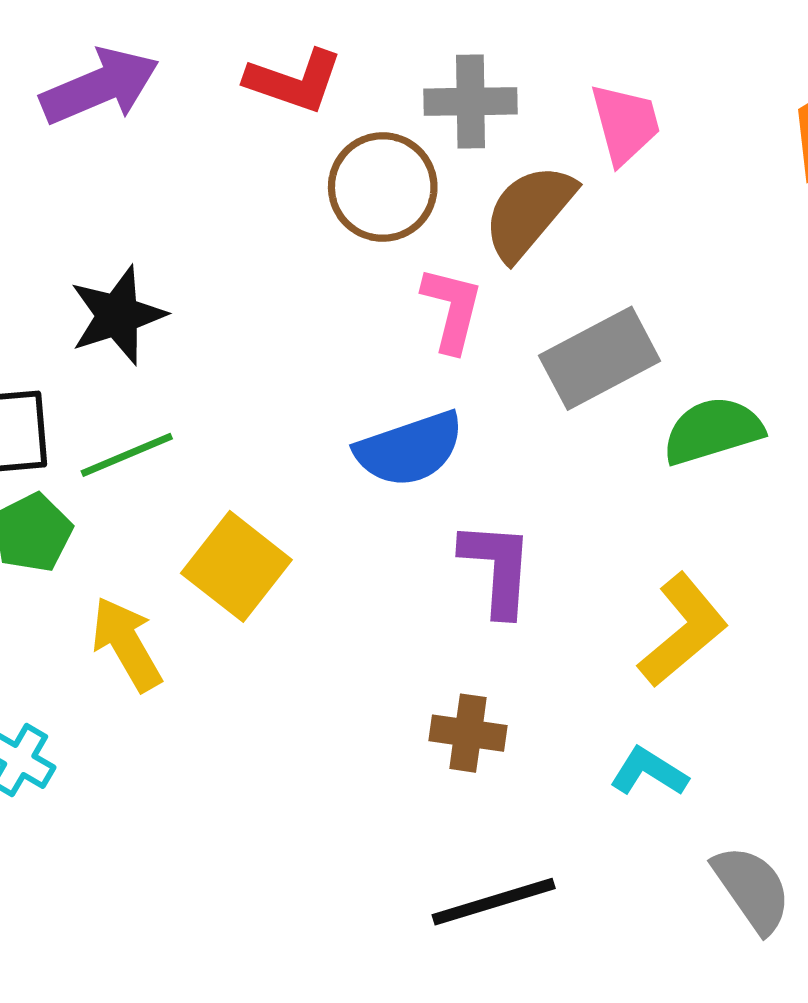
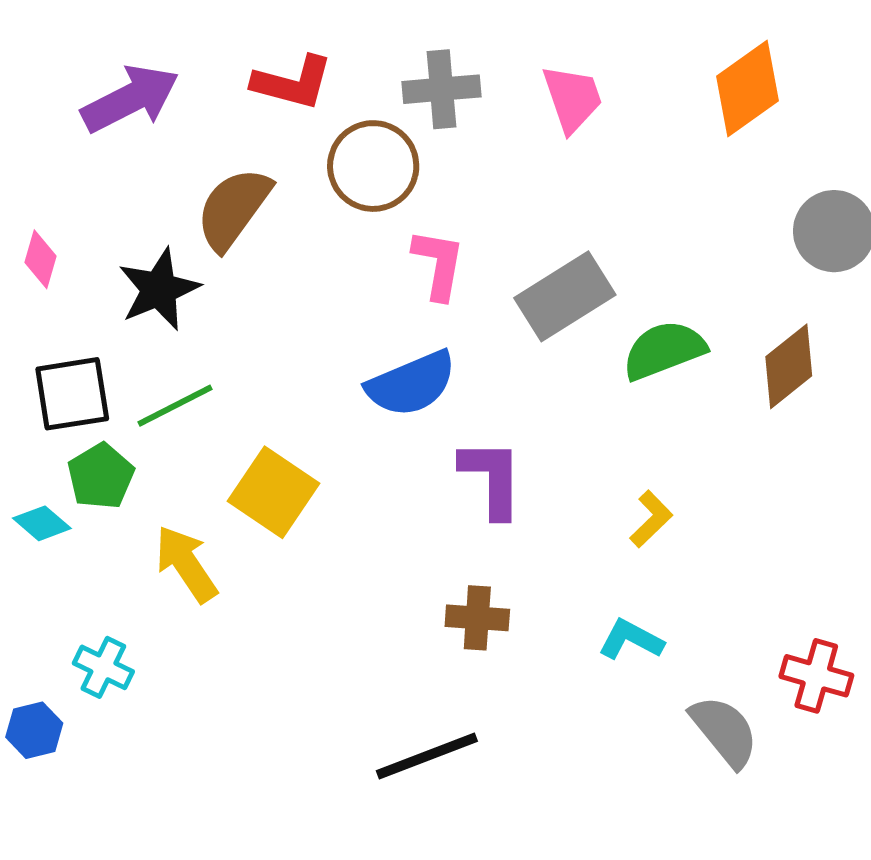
brown semicircle: (529, 212) -> (233, 209), moved
yellow L-shape: (683, 630) -> (651, 519), size x0.6
black line: (494, 902) -> (427, 756), moved

